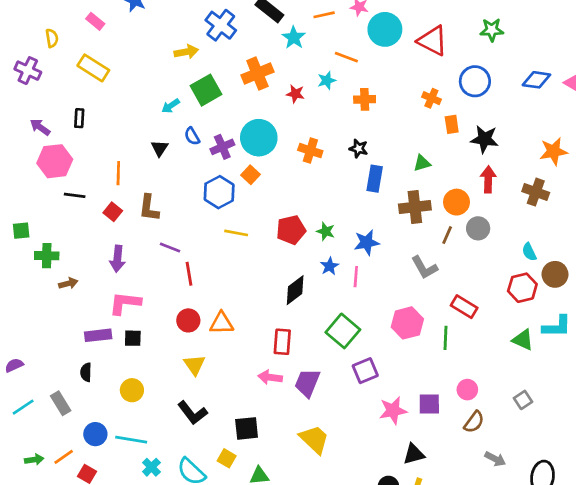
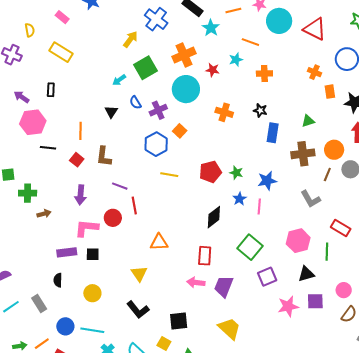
yellow arrow: (186, 52) -> (130, 39), turned -42
cyan circle: (259, 138) -> (186, 89), moved
red circle: (188, 320) -> (113, 218), moved
black triangle: (414, 454) -> (306, 274), moved

